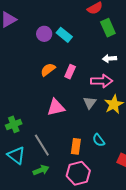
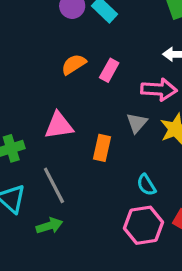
pink triangle: (56, 107) -> (59, 125), moved
orange rectangle: (76, 146) -> (102, 148), moved
pink hexagon: (78, 173) -> (144, 225), moved

